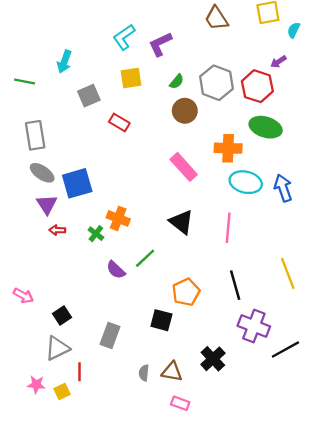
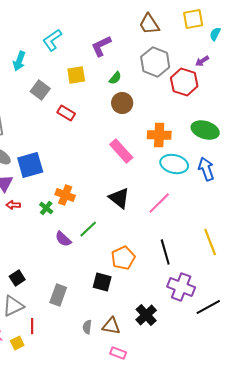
cyan L-shape: (124, 37) -> (52, 40), moved
gray hexagon: (216, 83) -> (155, 62), moved
gray square: (89, 96) -> (40, 90), turned -30
green ellipse: (266, 127) -> (205, 130), moved
pink line: (228, 228) -> (159, 203), turned 40

